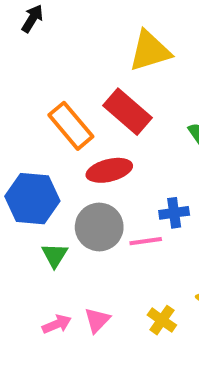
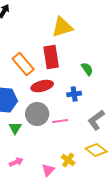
red rectangle: (128, 112) -> (51, 57), turned 40
blue cross: (174, 213) -> (74, 94), moved
pink triangle: (97, 320) -> (48, 170), moved

